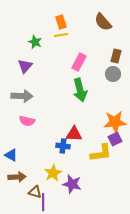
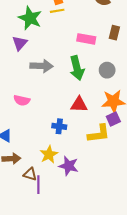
green star: (35, 42) -> (30, 18), size x1.6
pink rectangle: (79, 62) -> (86, 39), moved, turned 72
gray circle: (113, 74) -> (107, 70), moved
gray arrow: (22, 96) -> (42, 66), moved
red triangle: (74, 134) -> (79, 104), moved

